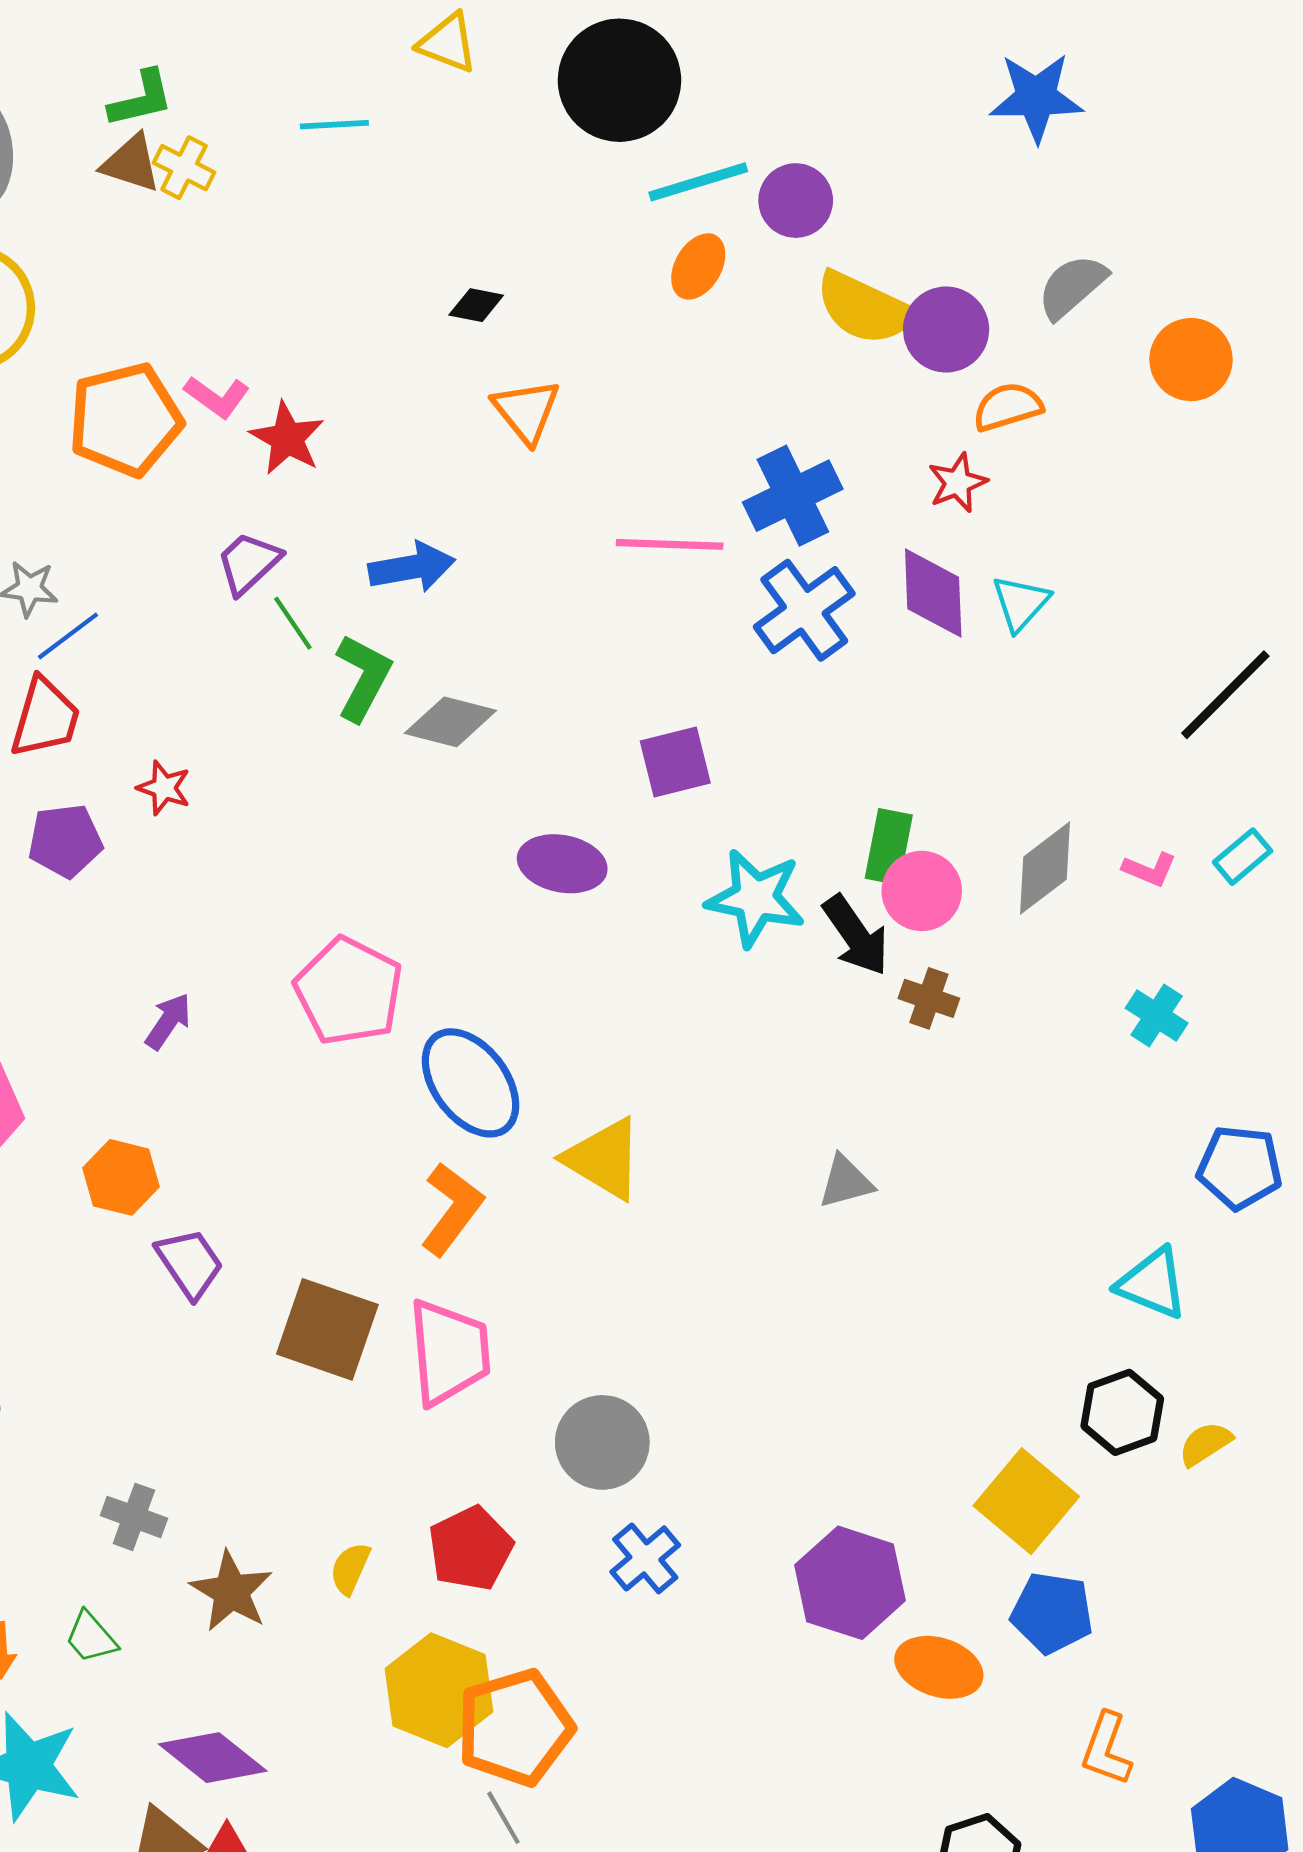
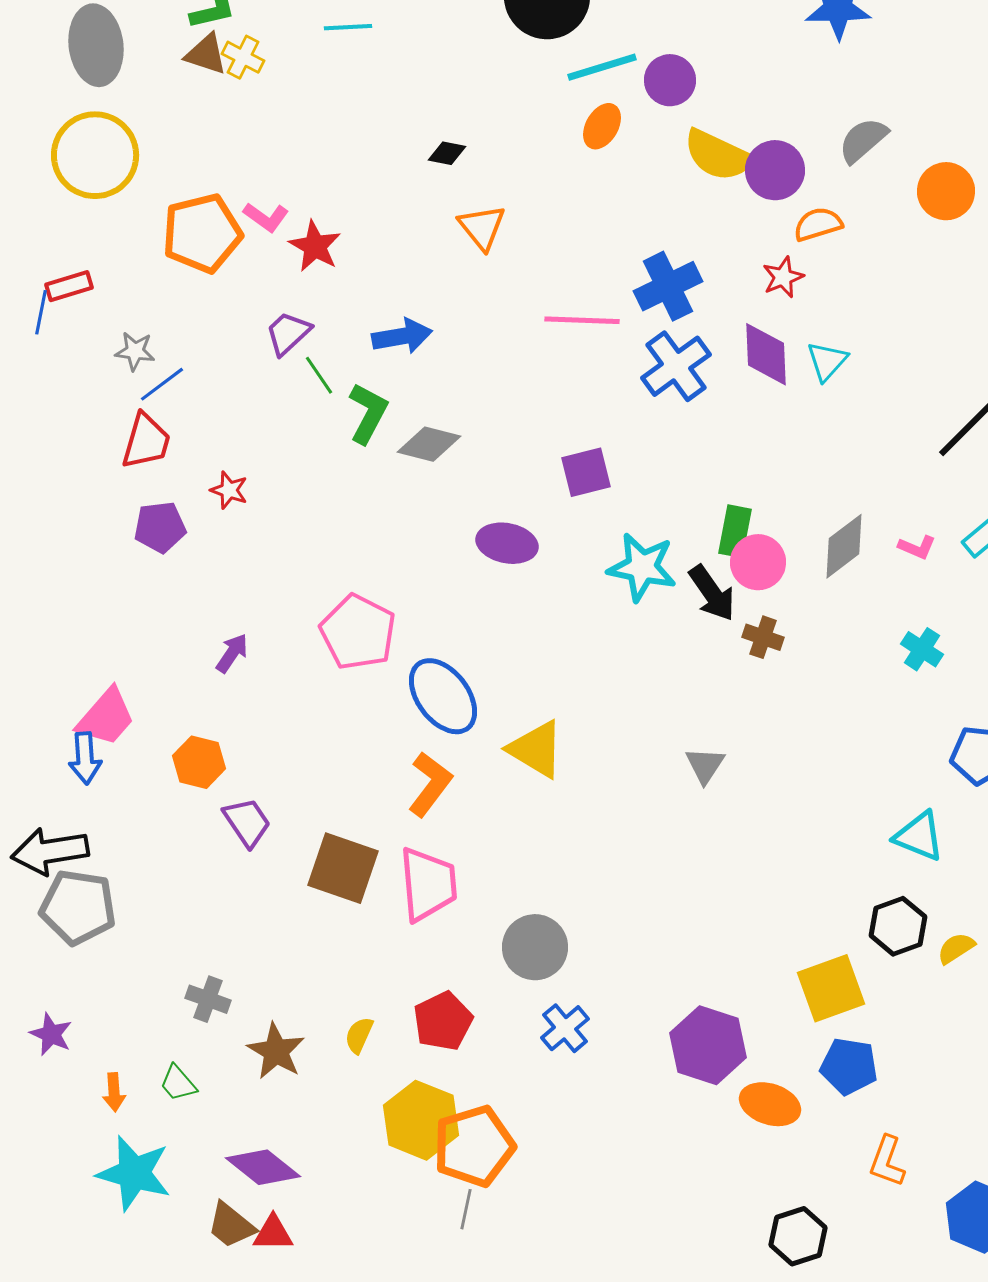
gray triangle: (846, 1182) -> (705, 765), turned -42
yellow square: (1026, 1501) -> (831, 988), turned 30
gray line: (503, 1818) -> (466, 1209), turned 42

